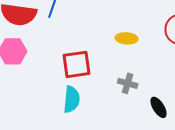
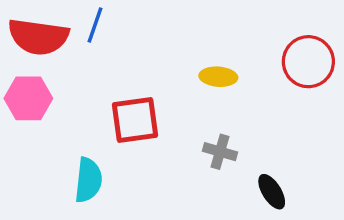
cyan semicircle: (72, 99) -> (88, 180), moved

